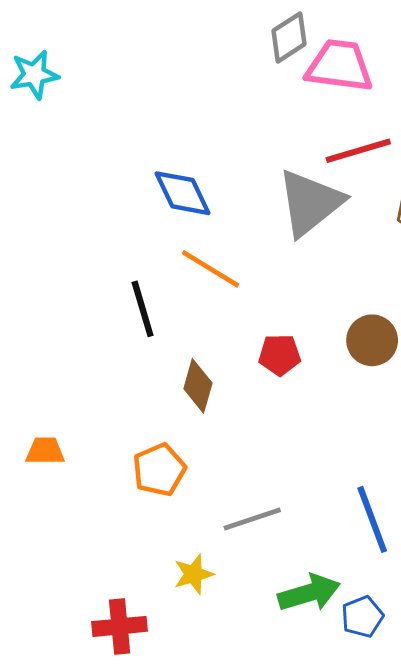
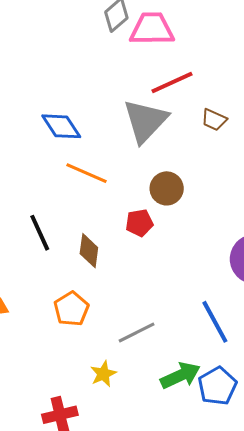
black line: (143, 309) -> (40, 233), moved
brown circle: (372, 340) -> (167, 188), moved
blue pentagon: (362, 617) -> (217, 386), size x1.4

